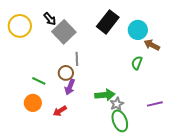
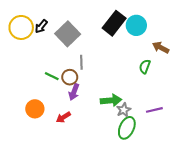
black arrow: (50, 19) -> (41, 26), moved, turned 80
cyan circle: (138, 30) -> (136, 25), moved
green line: (39, 81) -> (52, 76), moved
purple line: (155, 104) -> (154, 110), moved
green ellipse: (120, 121) -> (127, 128), turned 45

